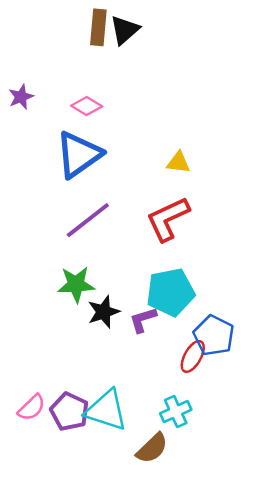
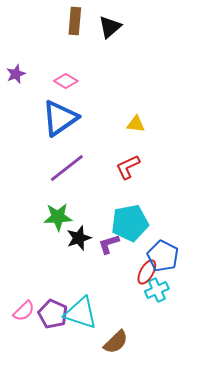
black triangle: (125, 30) -> (110, 27), moved
red L-shape: (168, 219) -> (128, 167), size x0.7
cyan cross: (176, 412) -> (157, 290), moved

